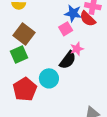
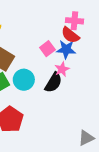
blue star: (73, 13) -> (66, 49), moved
cyan circle: (49, 78) -> (24, 80), moved

